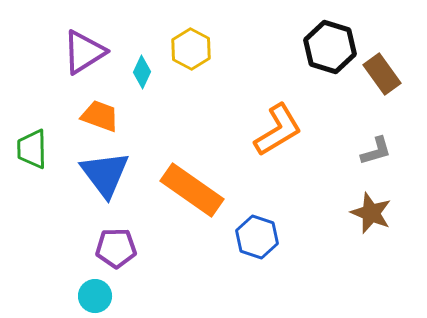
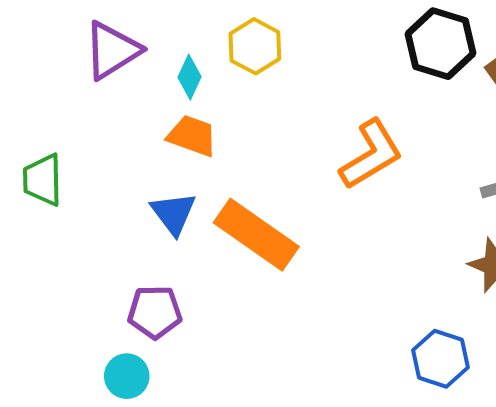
orange trapezoid: (100, 116) -> (192, 136), moved
blue triangle: (105, 174) -> (173, 213), moved, size x0.7
blue hexagon: (257, 237) -> (441, 359), moved

